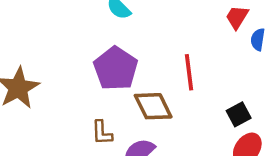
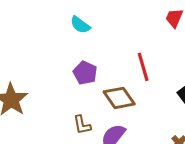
purple pentagon: (116, 68) -> (85, 73), size x0.7

